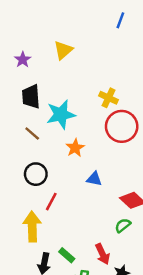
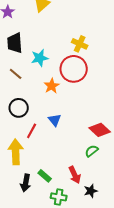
cyan star: (61, 114) -> (40, 58), size x0.7
red circle: (122, 126) -> (74, 69), moved
blue triangle: (94, 179) -> (55, 120), moved, turned 40

